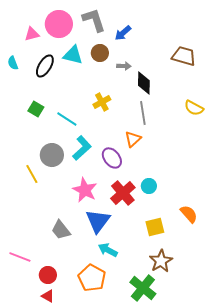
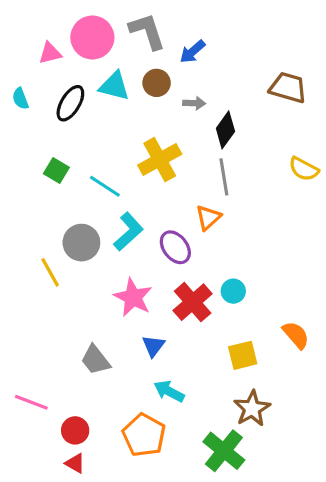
black diamond: (144, 83) -> (225, 130), turned 35
yellow cross: (102, 102) -> (160, 160), size x1.5
blue triangle: (98, 221) -> (153, 346), size x0.6

